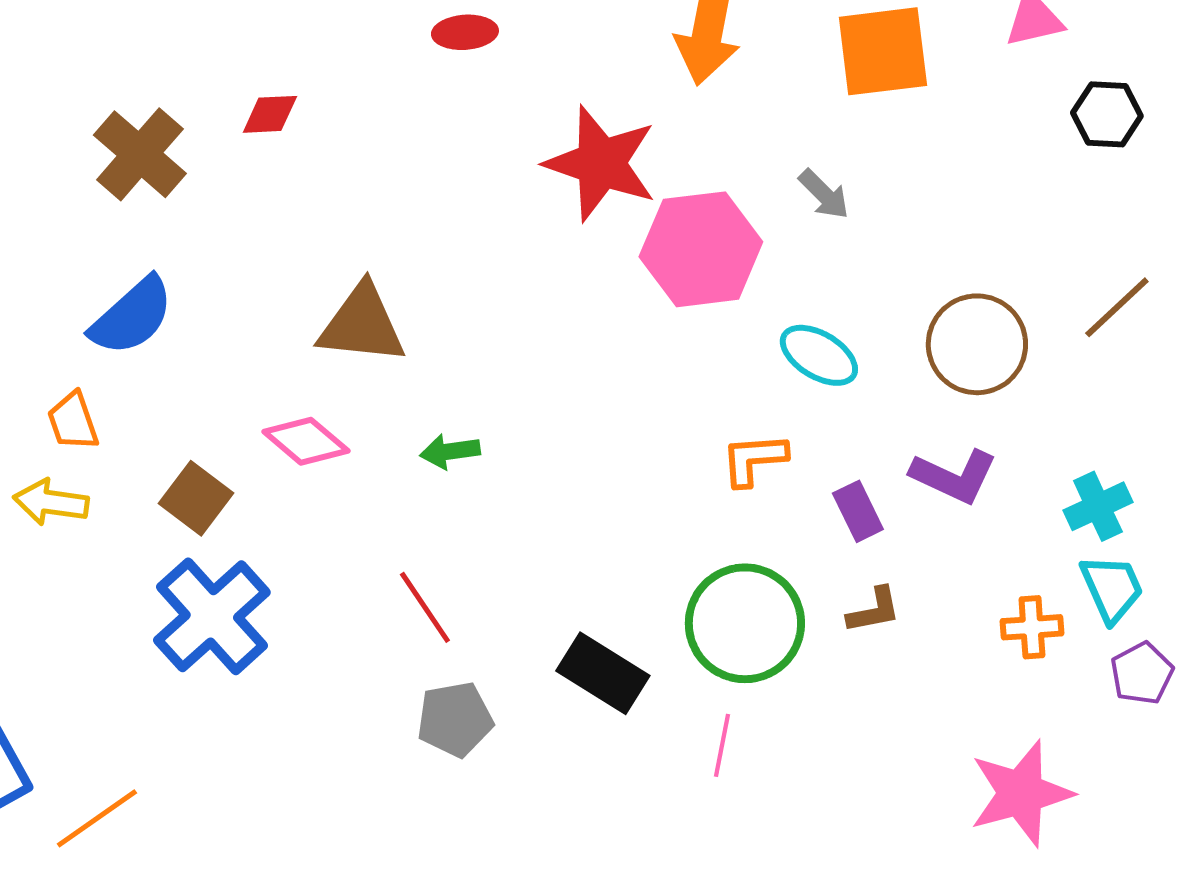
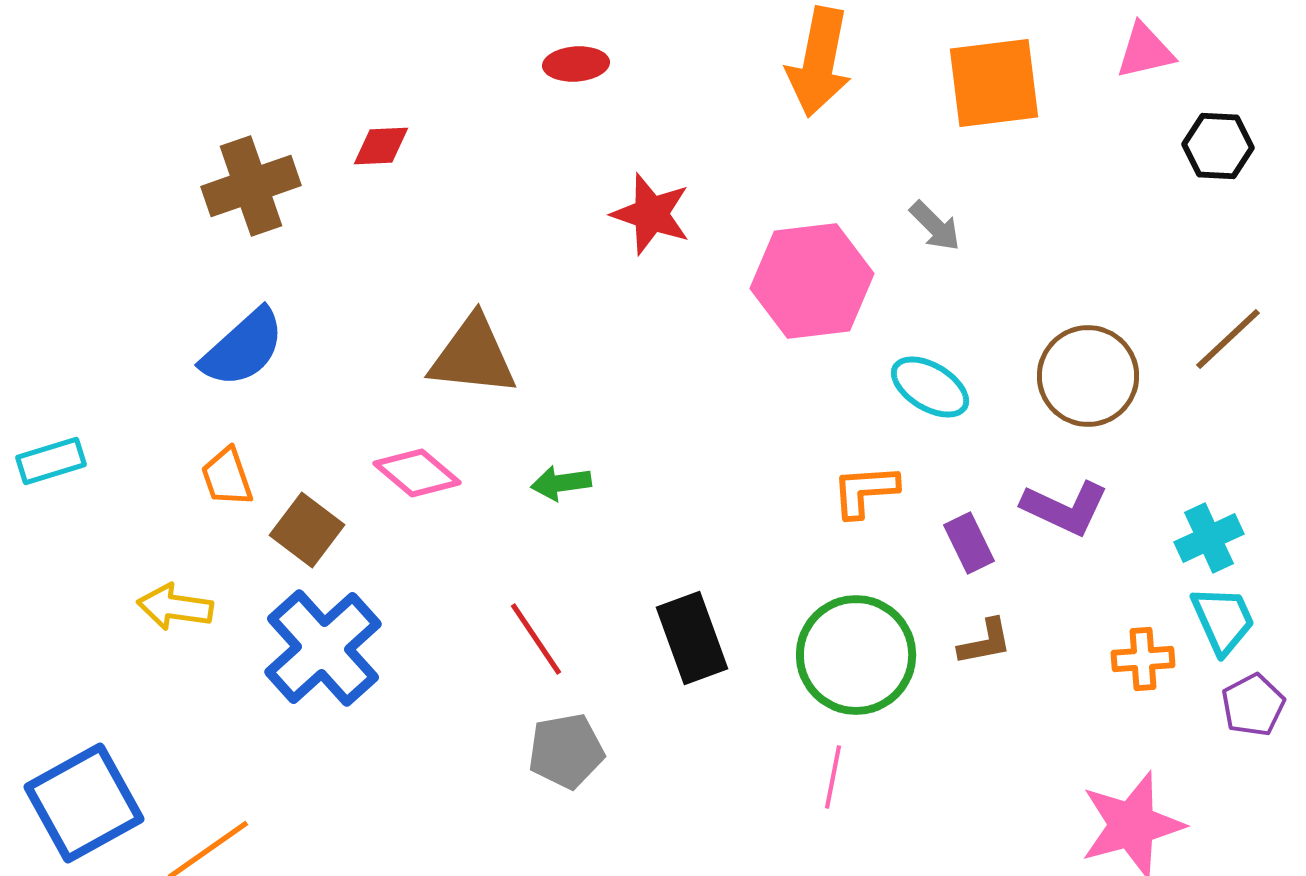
brown cross: (140, 154) -> (251, 186), turned 30
red star: (601, 163) -> (651, 214), moved, size x0.7
orange trapezoid: (73, 421) -> (227, 477), moved
yellow arrow: (51, 502) -> (175, 607), moved
black rectangle: (603, 673) -> (692, 638), moved, turned 38

